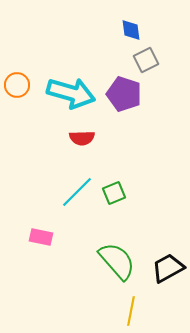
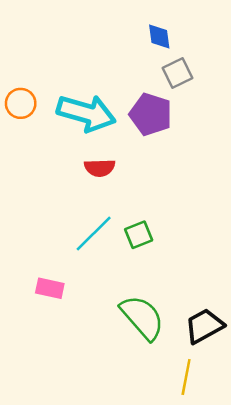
yellow line: (131, 311) -> (186, 377), moved

